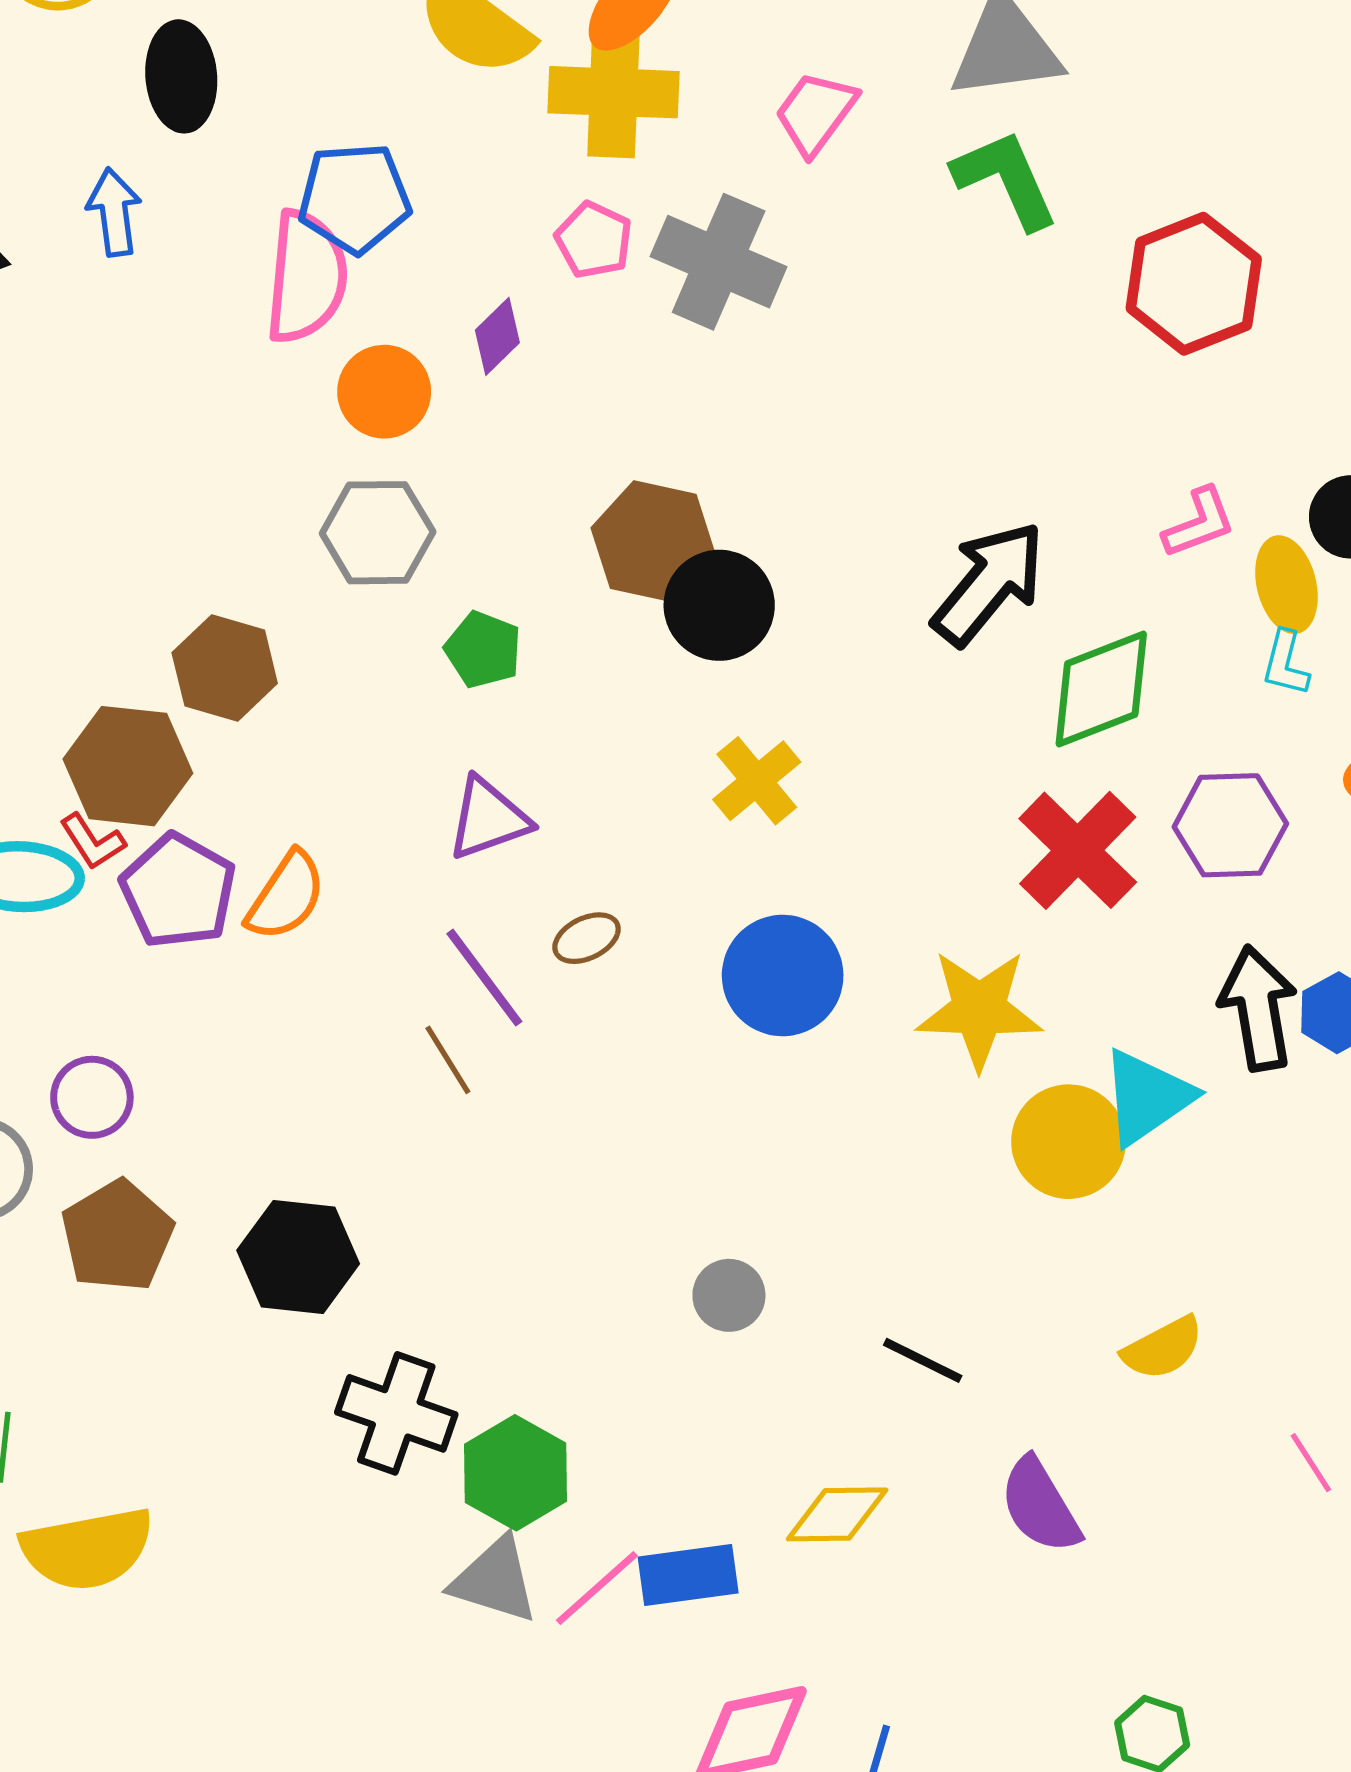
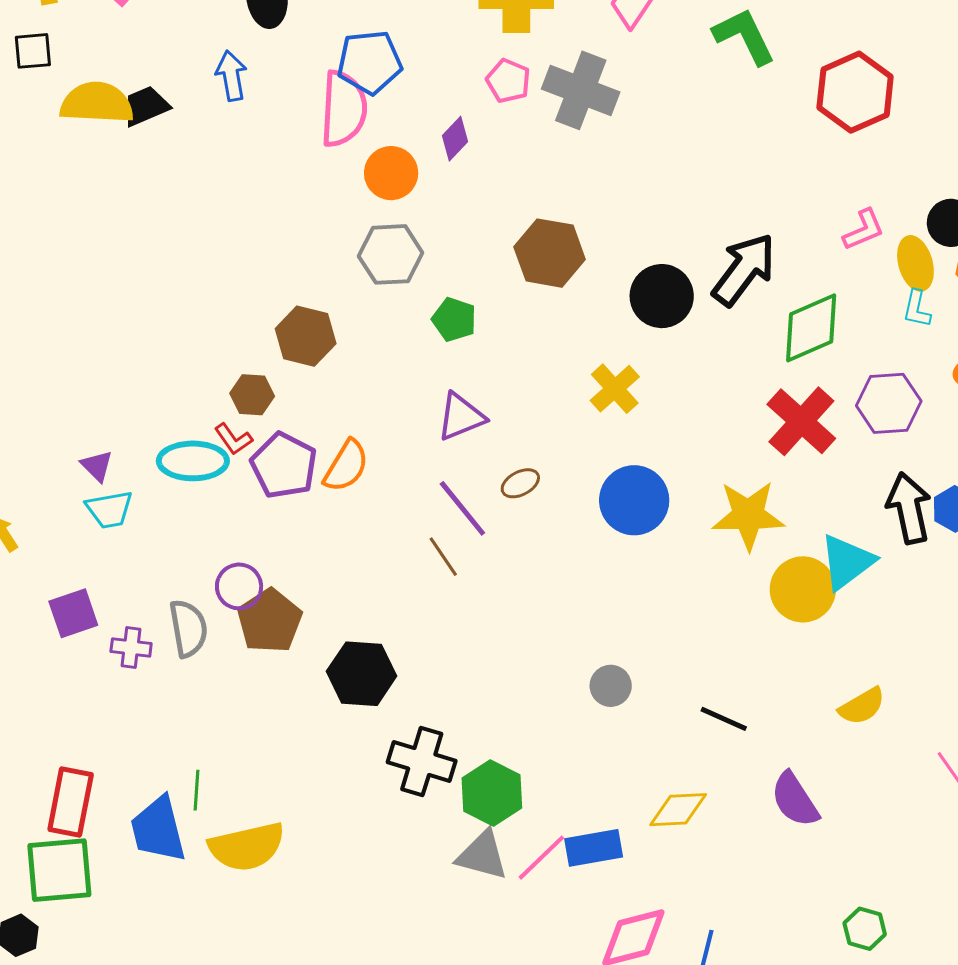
black circle: (719, 605) -> (662, 296), moved
brown hexagon: (128, 766) -> (252, 395), size x0.6
brown pentagon: (117, 1236) -> (270, 621), moved

